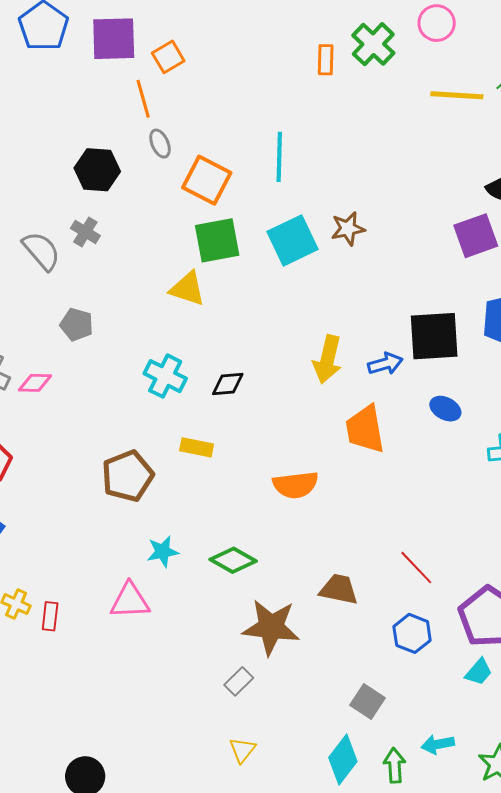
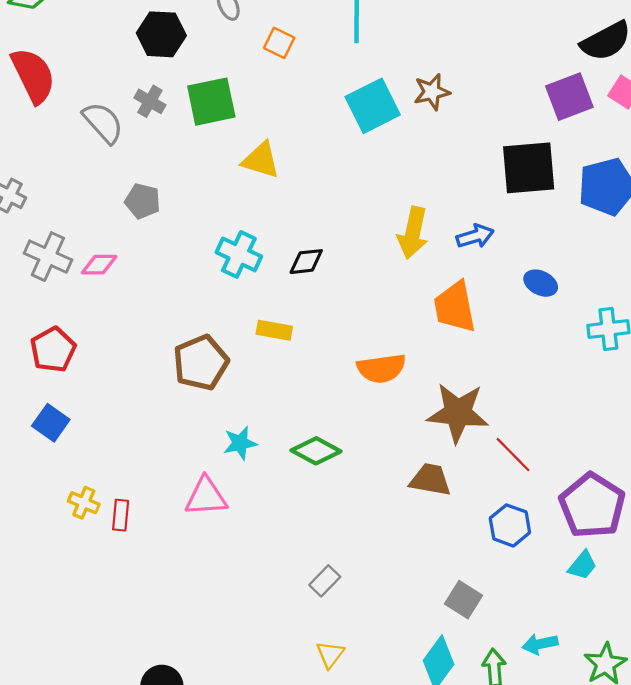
orange square: (207, 180) -> (279, 43), size x0.6
green square: (217, 240) -> (211, 102), moved
black square: (434, 336) -> (529, 168), moved
brown star: (271, 627) -> (458, 413), moved

